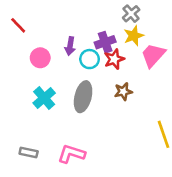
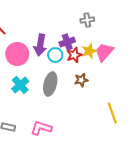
gray cross: (131, 14) -> (87, 20), turned 32
yellow star: (134, 36) -> (89, 51), moved
purple arrow: (70, 46) -> (40, 45), size x1.5
pink circle: (40, 58) -> (17, 54), size x1.5

